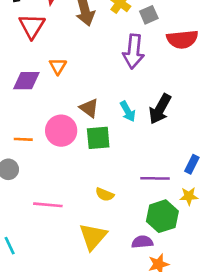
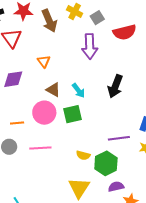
orange triangle: (58, 66) -> (44, 61), moved
brown triangle: (89, 108) -> (53, 90), moved
cyan arrow: (128, 111) -> (78, 90), moved
pink line: (48, 205) -> (40, 148), moved
green hexagon: (162, 216) -> (106, 163), moved

